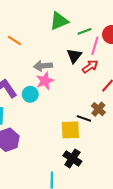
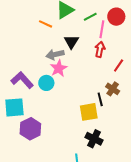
orange line: (14, 41) -> (46, 24), moved
black triangle: (74, 56) -> (71, 42), moved
red arrow: (90, 66) -> (100, 49), turned -35
black line: (84, 118) -> (100, 99), turned 64

